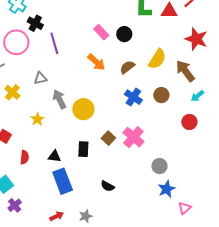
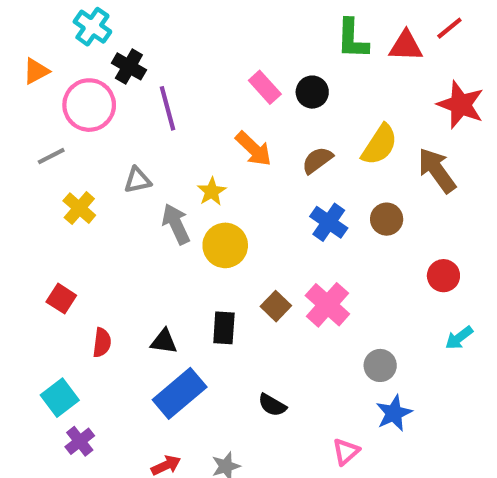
cyan arrow: (197, 96) -> (459, 338), moved
yellow star: (37, 119) -> (212, 192), moved
blue rectangle: (63, 181) -> (180, 393), turned 70
pink triangle: (185, 208) -> (346, 452), moved

